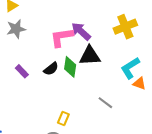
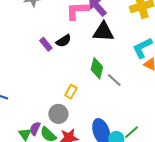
green diamond: (70, 67) -> (97, 68), moved
purple rectangle: (22, 71) -> (46, 44), moved

